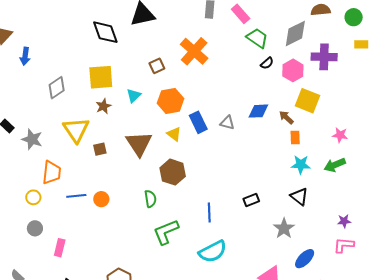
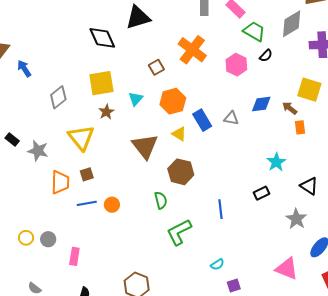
blue arrow: (25, 56) -> (24, 68), turned 144
pink hexagon: (293, 70) -> (236, 65), moved
brown square: (100, 149) -> (87, 174), moved
cyan star: (301, 165) -> (276, 162), moved, turned -30
yellow circle: (33, 197) -> (26, 238), moved
cyan semicircle: (213, 252) -> (217, 264), moved, size x0.5

